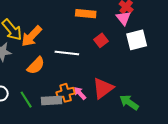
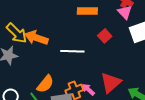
orange arrow: (32, 36) -> (36, 38), turned 70
orange semicircle: (36, 66) -> (45, 84), moved

